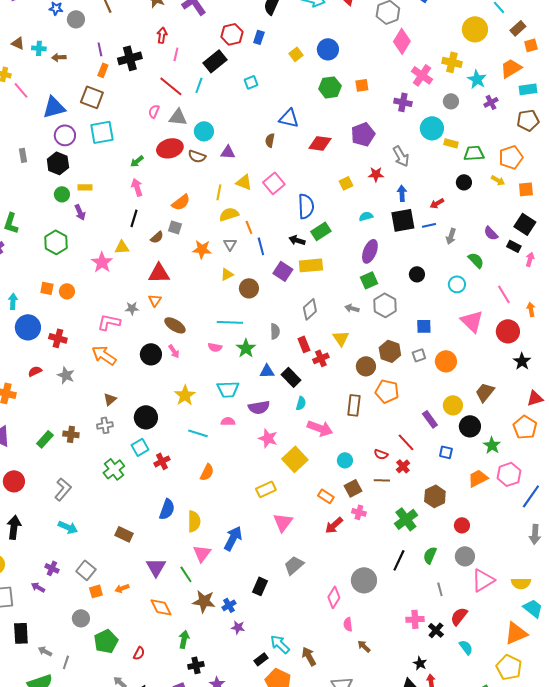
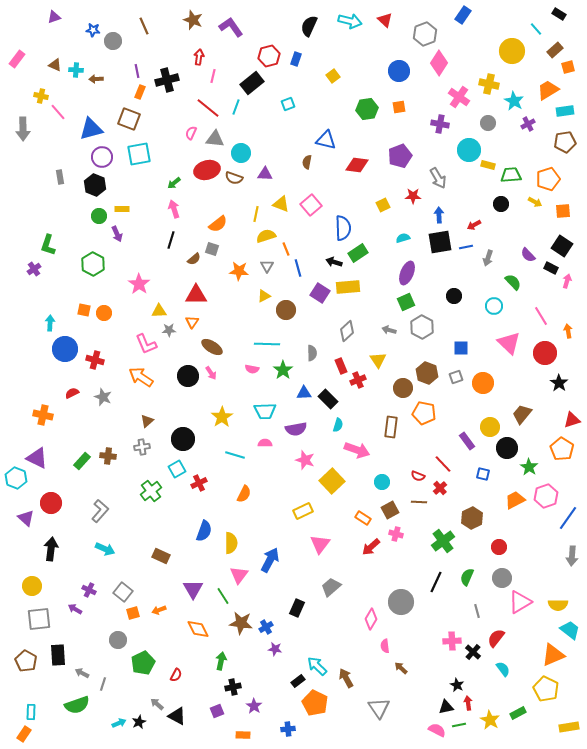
blue circle: (328, 49) -> (399, 71), moved
yellow triangle: (122, 247) -> (159, 311), moved
pink L-shape: (109, 322) -> (146, 344), turned -125

